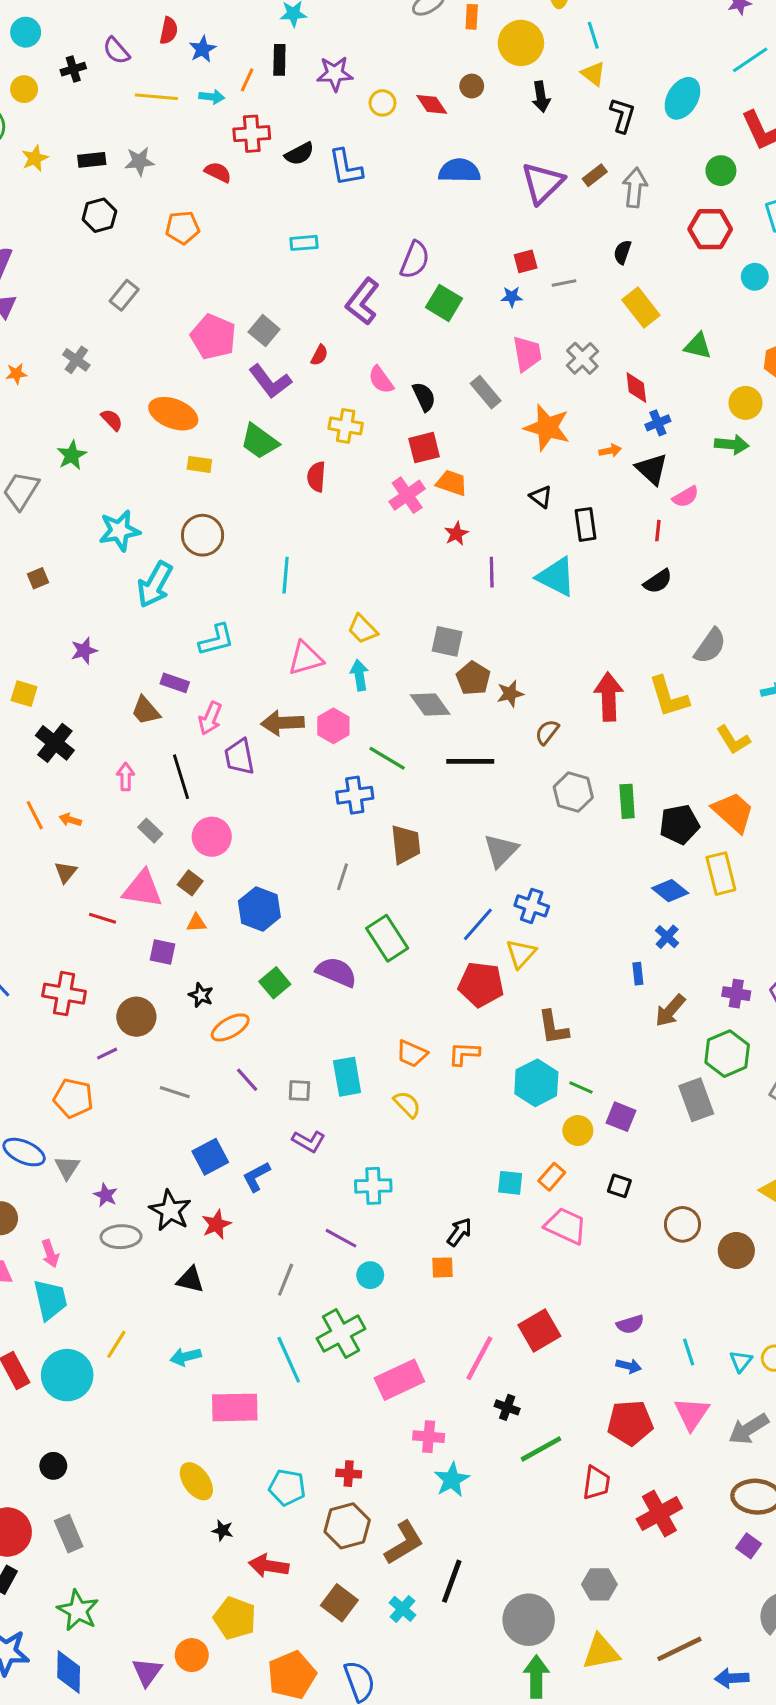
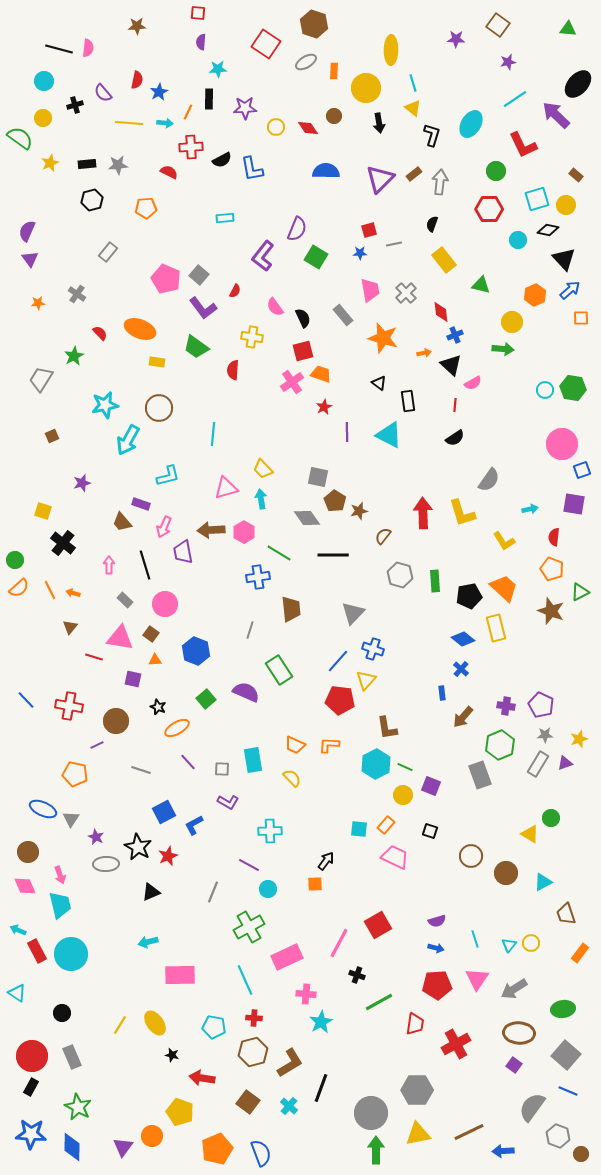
black triangle: (190, 1280) -> (151, 892), turned -36
yellow line: (116, 1344) -> (120, 1025), moved
cyan line: (289, 1360) -> (245, 980), moved
gray hexagon: (599, 1584) -> (417, 1090), size x1.4

